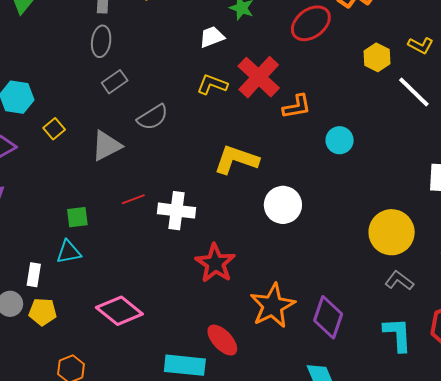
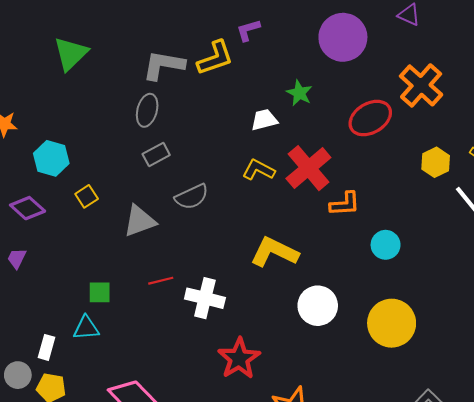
yellow circle: (392, 232) -> (392, 323), moved

